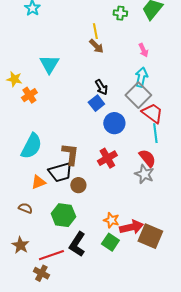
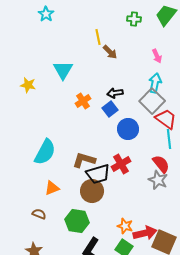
yellow line: (95, 31) -> (98, 37), moved
black arrow: (101, 87) -> (115, 93), turned 112
orange cross: (29, 95) -> (83, 101), moved
brown L-shape: (70, 154) -> (84, 160), turned -80
black trapezoid: (60, 172) -> (98, 174), moved
brown circle: (78, 185) -> (92, 191), size x1.5

